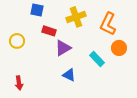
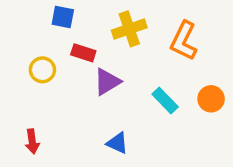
yellow circle: (17, 41) -> (42, 70), moved
orange circle: (119, 48) -> (211, 99), moved
blue triangle: (69, 75) -> (117, 143), moved

